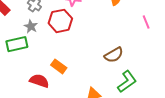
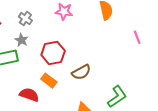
red hexagon: (60, 21) -> (53, 53), moved
brown semicircle: (114, 55) -> (81, 72), moved

